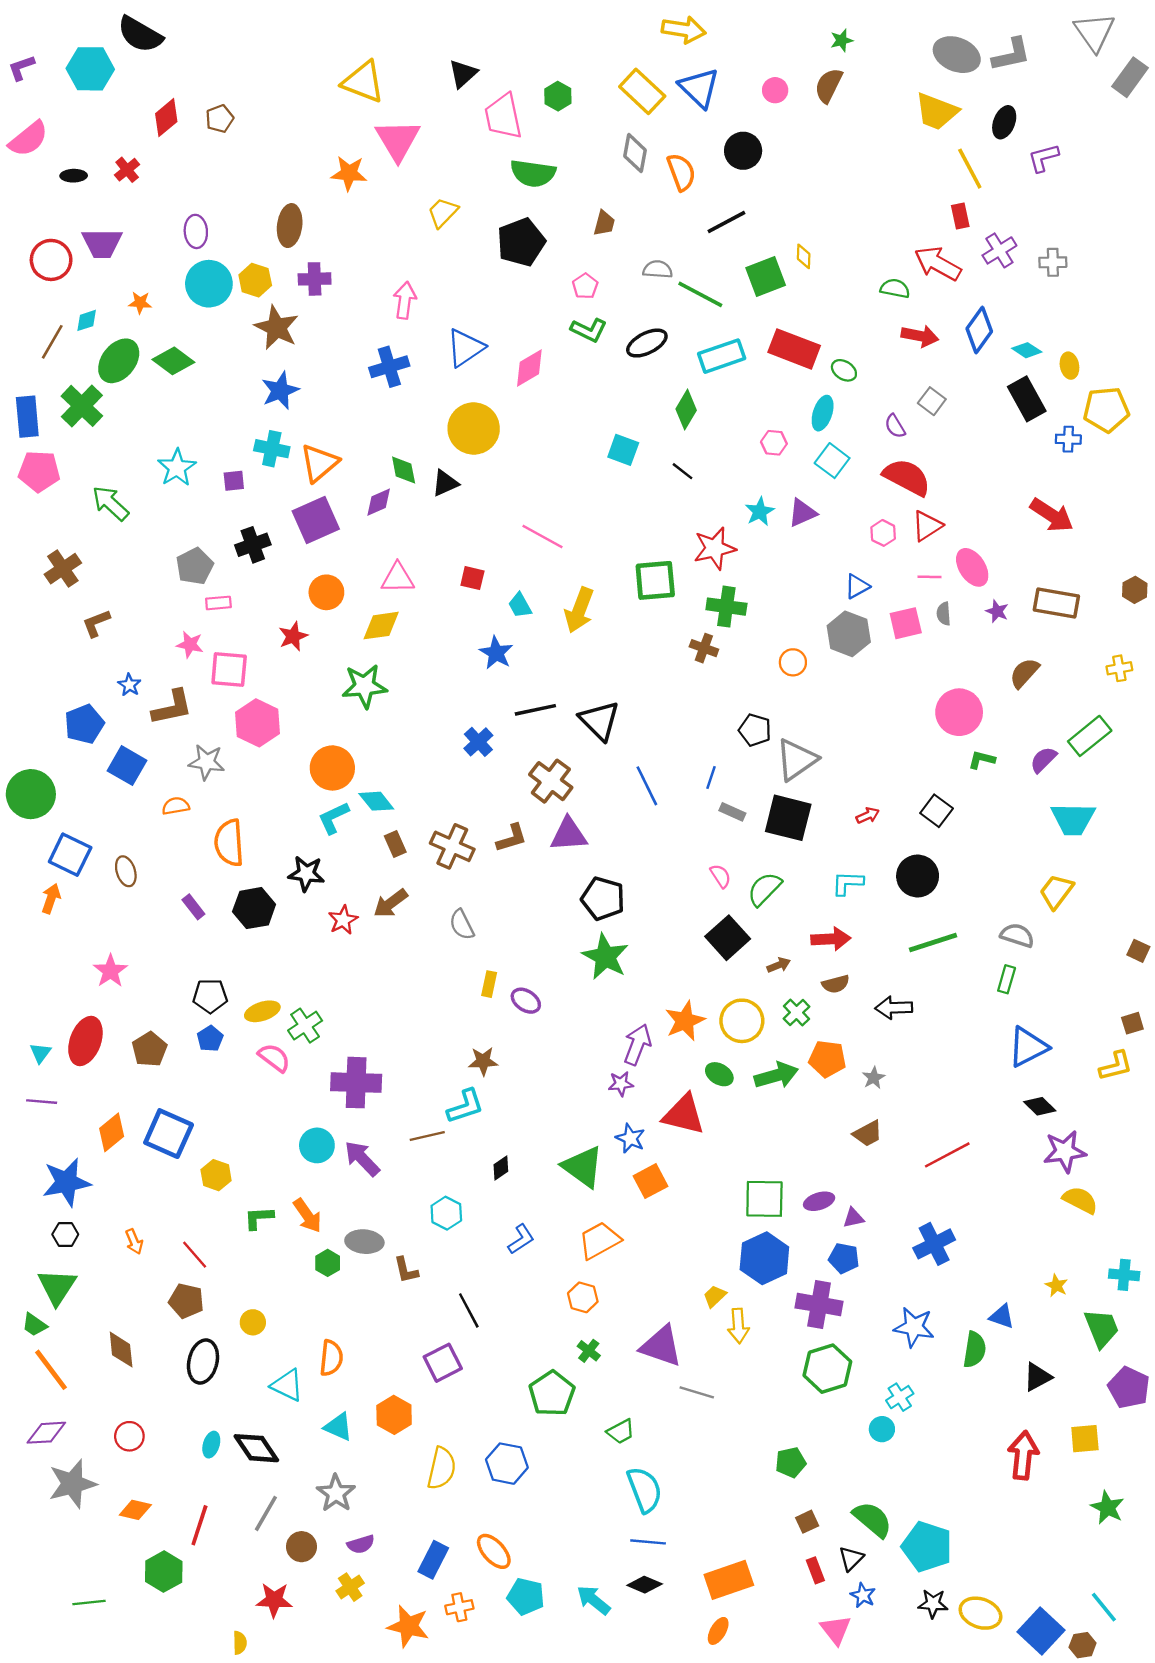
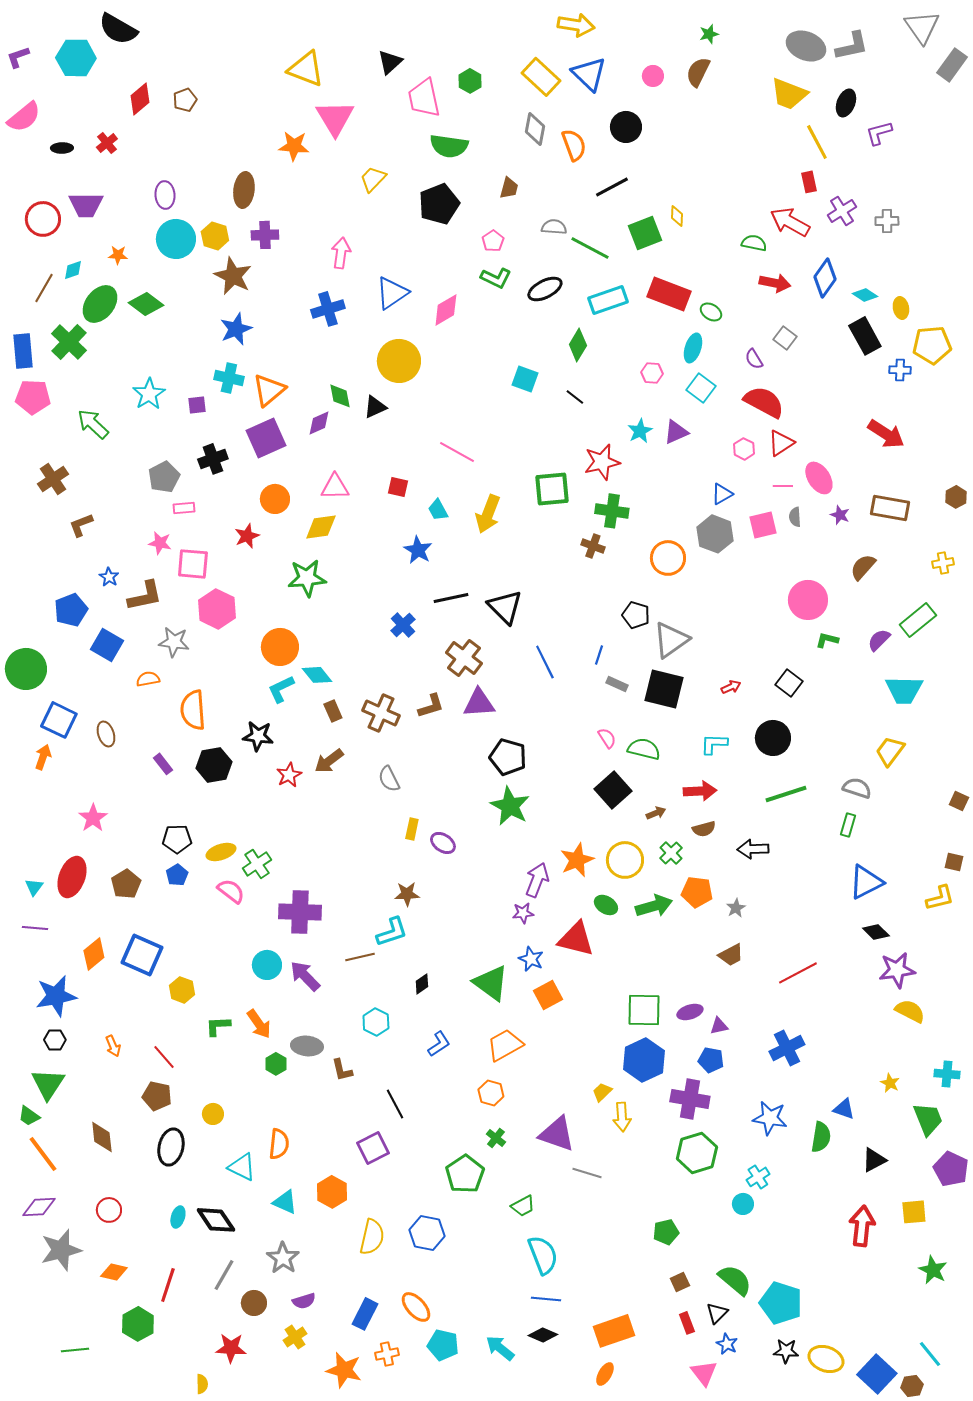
orange circle: (793, 662) -> (668, 558), size x1.5
green semicircle: (764, 889) -> (644, 749), turned 60
brown square: (1132, 1023) -> (954, 862), turned 30

